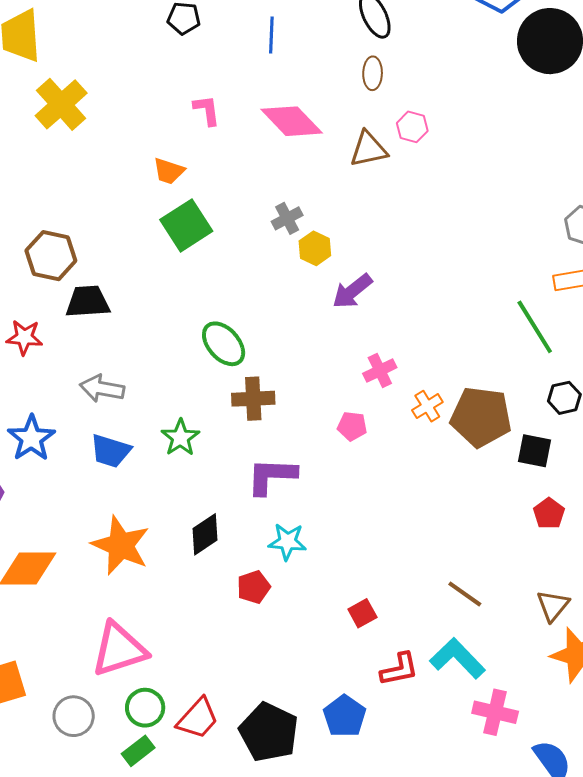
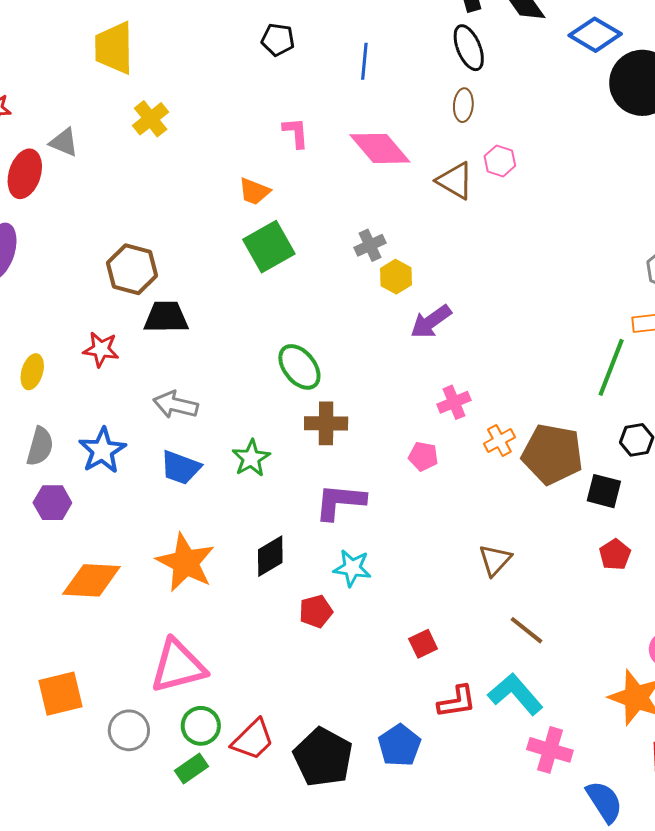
yellow cross: (61, 104) -> (151, 119), size x0.7
brown triangle: (369, 149) -> (455, 181), turned 39
green line: (535, 327) -> (611, 367), turned 50
brown triangle: (553, 606) -> (495, 560), moved

